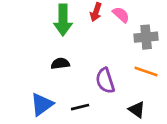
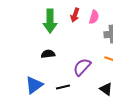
pink semicircle: (121, 15) -> (94, 17), turned 64
purple semicircle: (105, 81) -> (82, 67), turned 60

